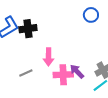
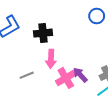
black cross: (28, 29) -> (43, 33), moved
pink cross: (63, 75) -> (66, 78), turned -30

